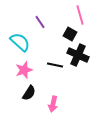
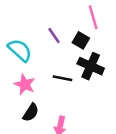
purple line: (40, 22) -> (54, 36), moved
pink star: (24, 70) -> (25, 84), turned -30

